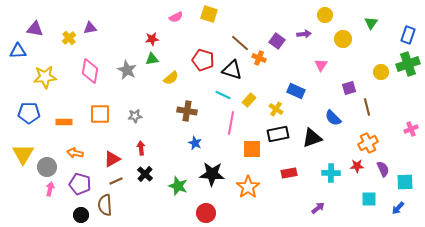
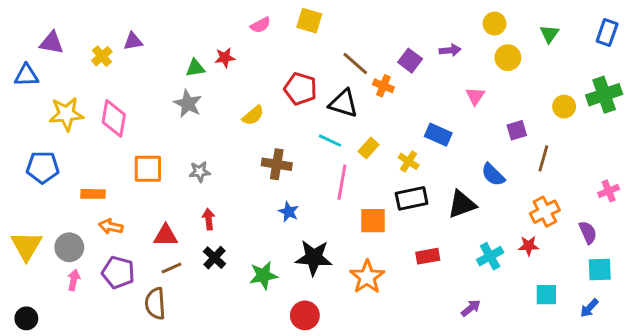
yellow circle: (325, 15) -> (495, 24), moved
blue rectangle: (408, 35) -> (607, 32), moved
green triangle: (152, 59) -> (195, 68), moved
pink diamond: (90, 71) -> (114, 118), moved
brown line: (367, 107) -> (543, 158), turned 30
orange rectangle: (64, 122) -> (93, 194), moved
yellow triangle: (23, 154) -> (26, 246), moved
red triangle: (112, 159) -> (166, 235), turned 30
purple semicircle: (383, 169) -> (588, 232), moved
cyan cross: (331, 173) -> (490, 256), turned -30
green star: (178, 186) -> (263, 275), turned -30
black circle: (81, 215) -> (26, 318), moved

